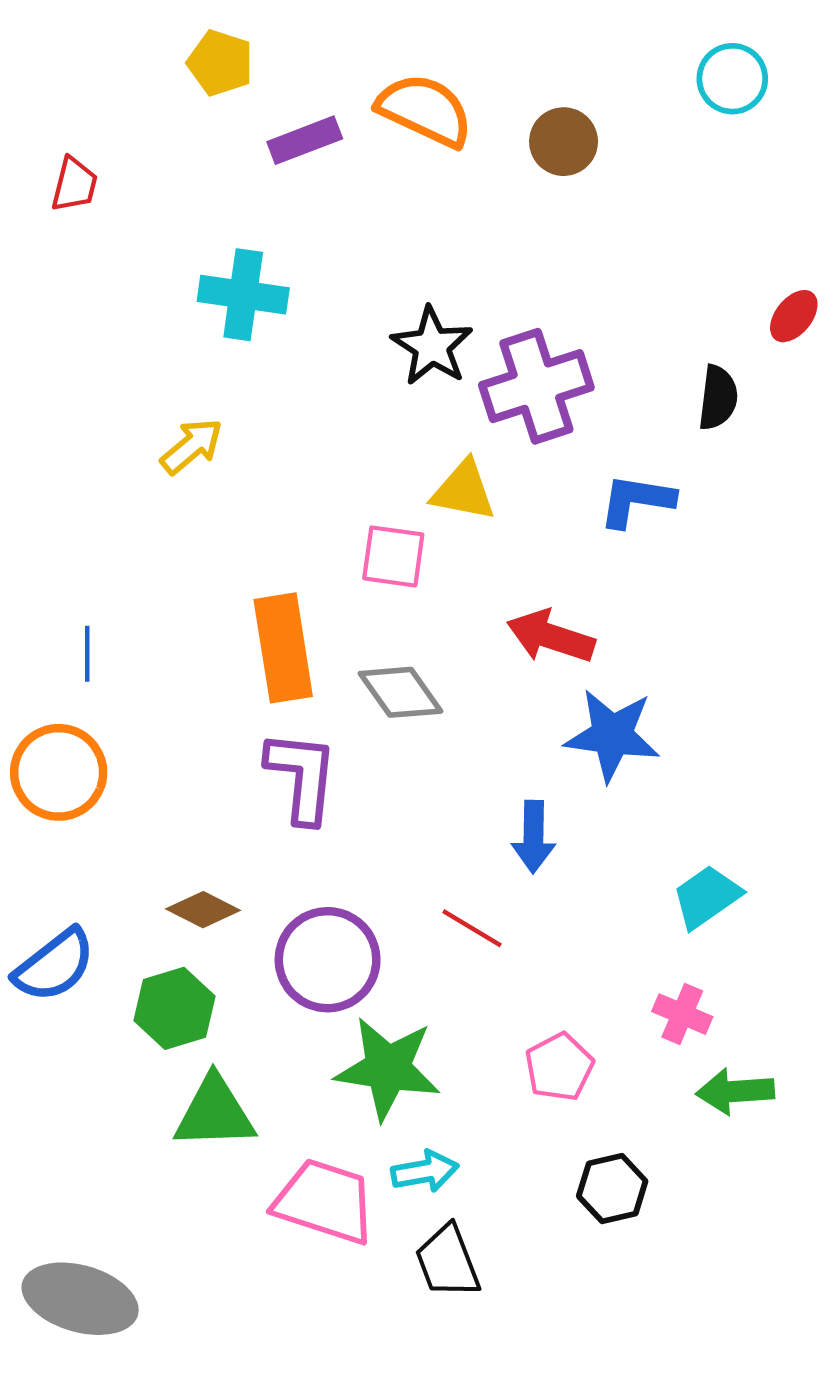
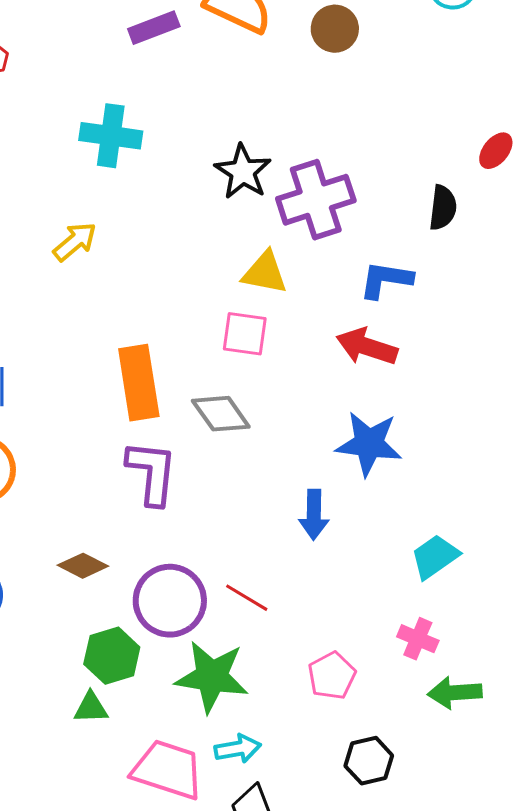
pink square: (393, 556) -> (245, 334), moved
red arrow: (551, 636) -> (367, 347), moved
red line: (472, 928) -> (247, 598), moved
green hexagon: (174, 1008) -> (112, 656), moved
green triangle: (215, 1113) -> (91, 708), size x0.6

